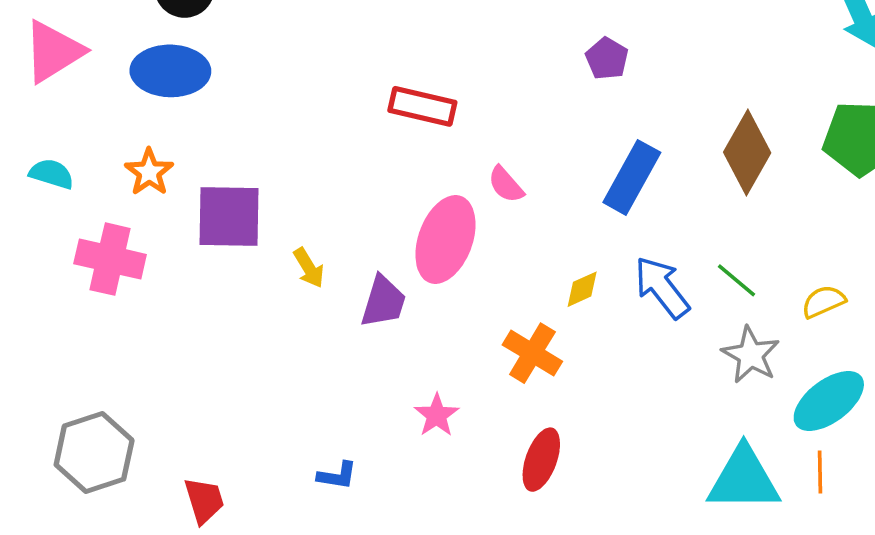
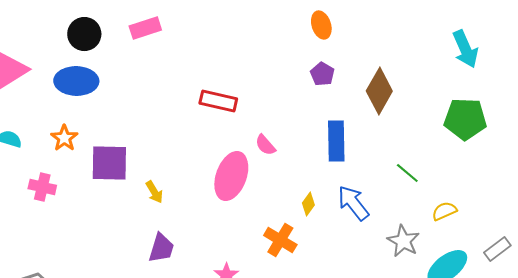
brown diamond: (747, 153) -> (379, 91), moved
blue rectangle: (632, 177) -> (336, 141), turned -30
pink cross: (110, 259) -> (42, 187), size x0.7
green line: (737, 280) -> (407, 173), moved
yellow diamond: (582, 289) -> (308, 204), turned -30
purple trapezoid: (383, 302) -> (161, 248), moved

